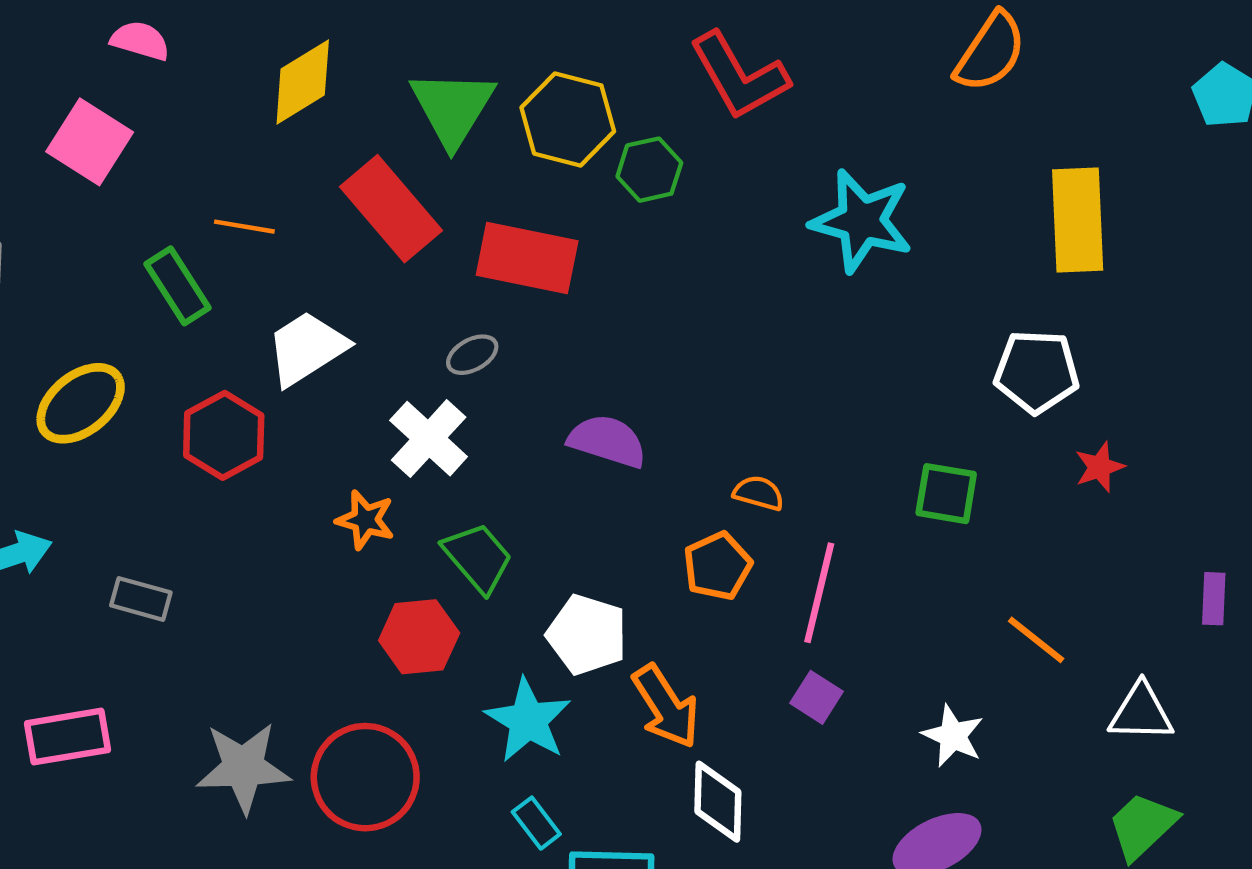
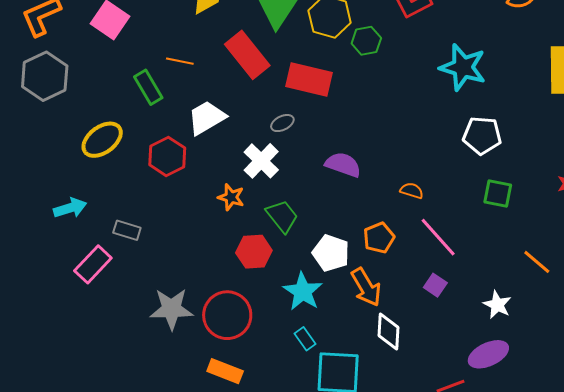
white pentagon: (1037, 372) -> (482, 136), moved
orange pentagon: (717, 566) -> (379, 238), moved
pink line: (819, 593) -> (438, 237), turned -57
pink rectangle: (67, 737) -> (93, 264), moved, turned -39

